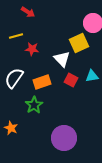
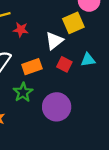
white triangle: (62, 59) -> (54, 41), turned 36
purple circle: (64, 138) -> (57, 107), moved

